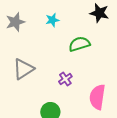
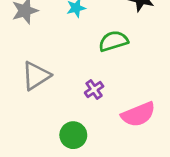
pink semicircle: (97, 97) -> (138, 114), turned -120

